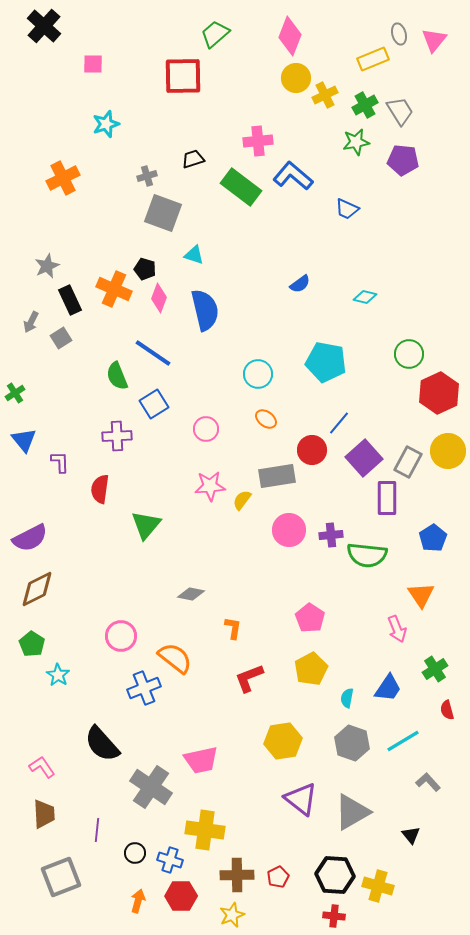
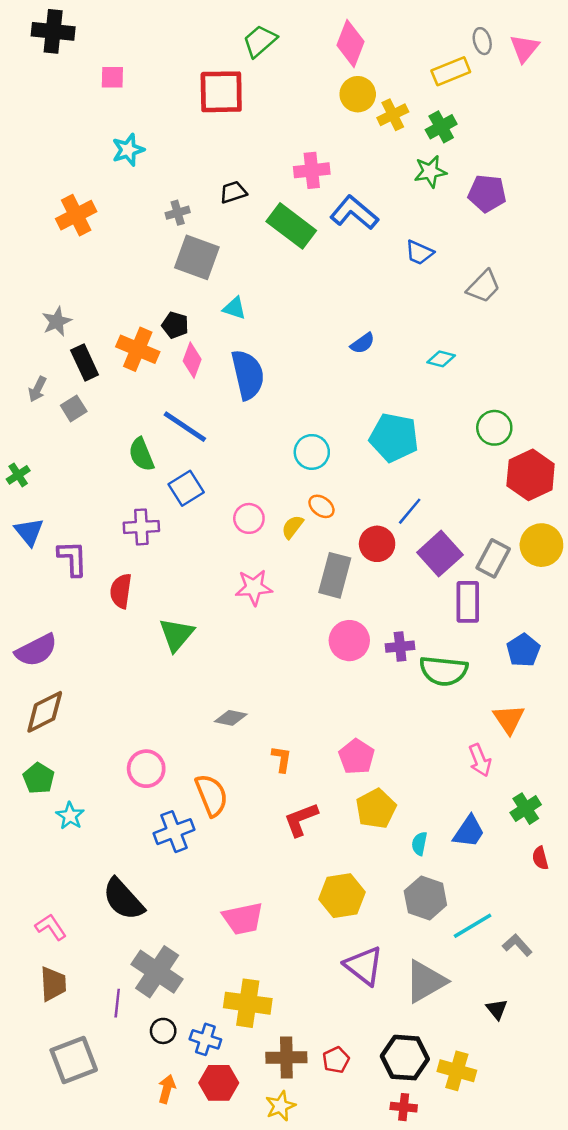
black cross: (44, 26) -> (53, 31), turned -36
gray trapezoid: (400, 111) -> (483, 286), moved, turned 76
purple L-shape: (60, 462) -> (72, 558), size x1.4
gray rectangle: (277, 476) -> (335, 575), turned -66
yellow semicircle: (242, 500) -> (292, 527), moved
pink pentagon: (310, 618) -> (357, 757), moved
orange semicircle: (175, 658) -> (211, 795), turned 30
cyan line: (403, 741) -> (473, 926), moved
gray cross: (151, 787) -> (157, 972), moved

